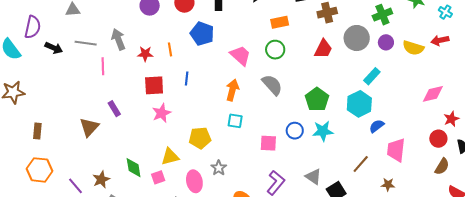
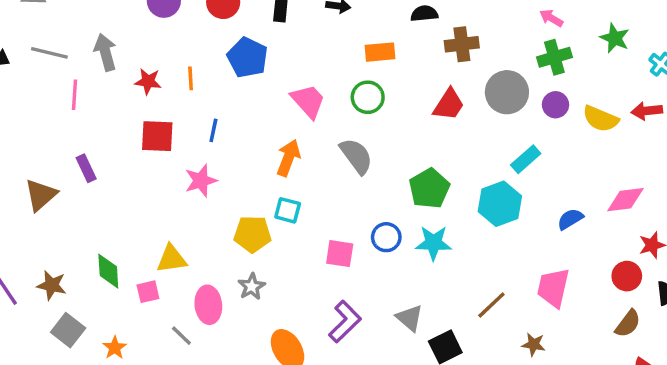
pink star: (162, 113) -> (201, 181), moved
blue semicircle: (377, 126) -> (570, 219), moved
yellow pentagon: (200, 138) -> (252, 234), moved
brown star: (101, 179) -> (52, 285), turned 30

